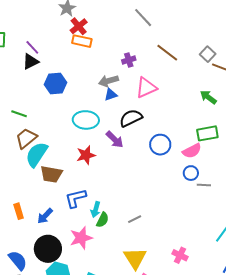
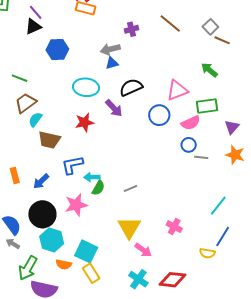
pink triangle: (146, 88) -> (177, 90), moved
cyan semicircle: (37, 154) -> (35, 120), size x0.6
cyan arrow: (96, 209) -> (92, 177), turned 70

